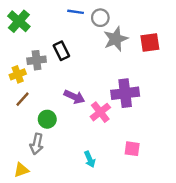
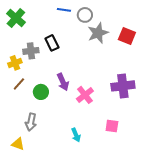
red square: (150, 42) -> (127, 36), turned 30
purple cross: (125, 93) -> (123, 86), moved
purple arrow: (74, 97) -> (63, 82), turned 42
green circle: (47, 119) -> (41, 92), moved
yellow triangle: (21, 170) -> (18, 144), turned 40

